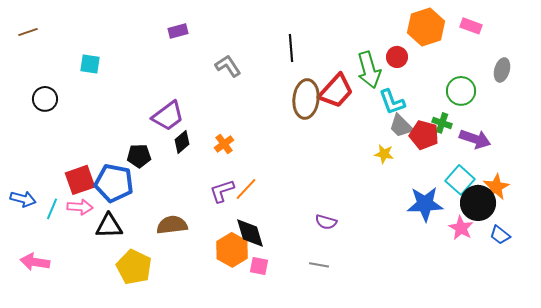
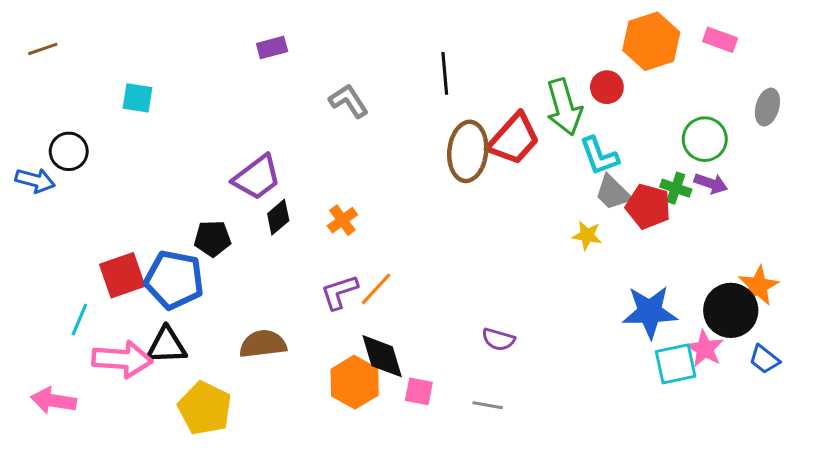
purple arrow: (475, 139) -> (711, 183), moved, size x0.7
cyan square: (460, 180) -> (676, 364), moved, turned 36
blue arrow: (23, 199) -> (35, 180), moved
pink arrow: (80, 207) -> (122, 359), moved, size x1.5
pink square: (259, 266) -> (419, 391), moved

